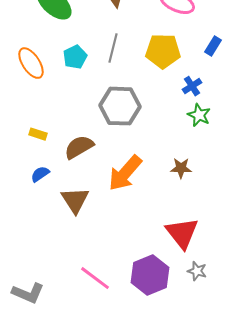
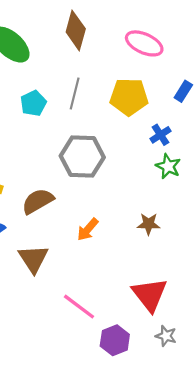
orange arrow: (125, 173) -> (88, 229), size x0.6
purple hexagon: (150, 275) -> (115, 340), size x0.7
pink line: (95, 278) -> (79, 307), moved

